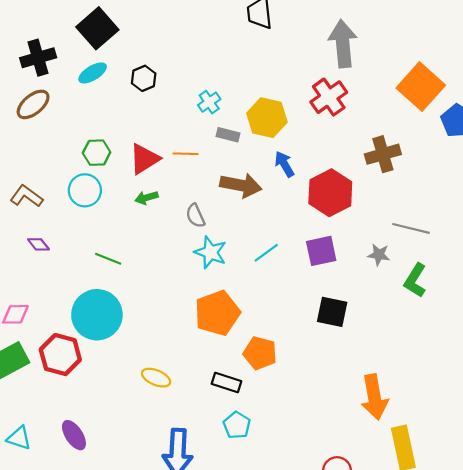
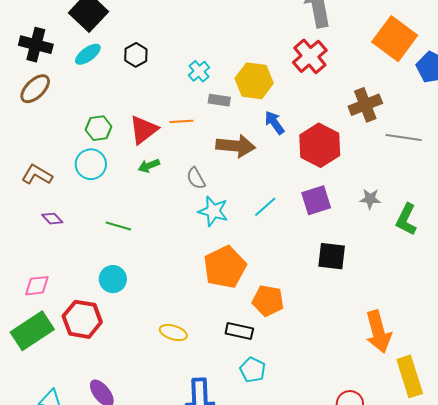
black cross: (38, 58) -> (36, 45), turned 36
gray line: (411, 228) -> (404, 137), moved
cyan circle: (97, 315) -> (113, 279), size x0.6

